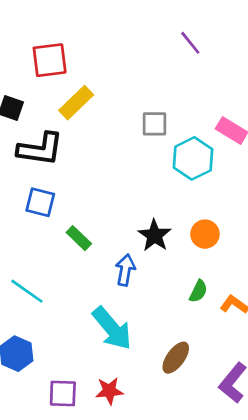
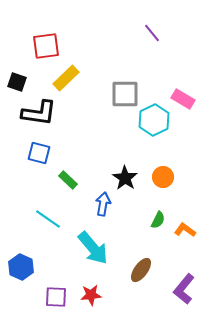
gray square: (154, 124) -> (125, 94), size x1.4
cyan line: (27, 291) -> (48, 219), moved

